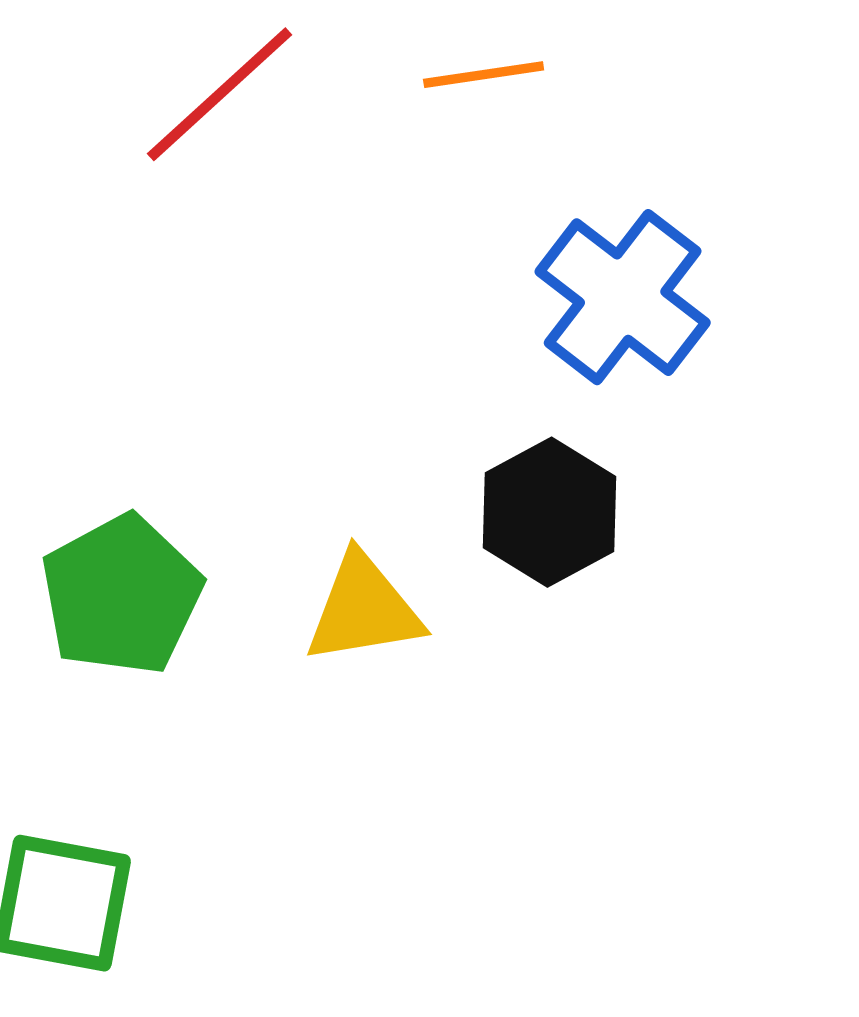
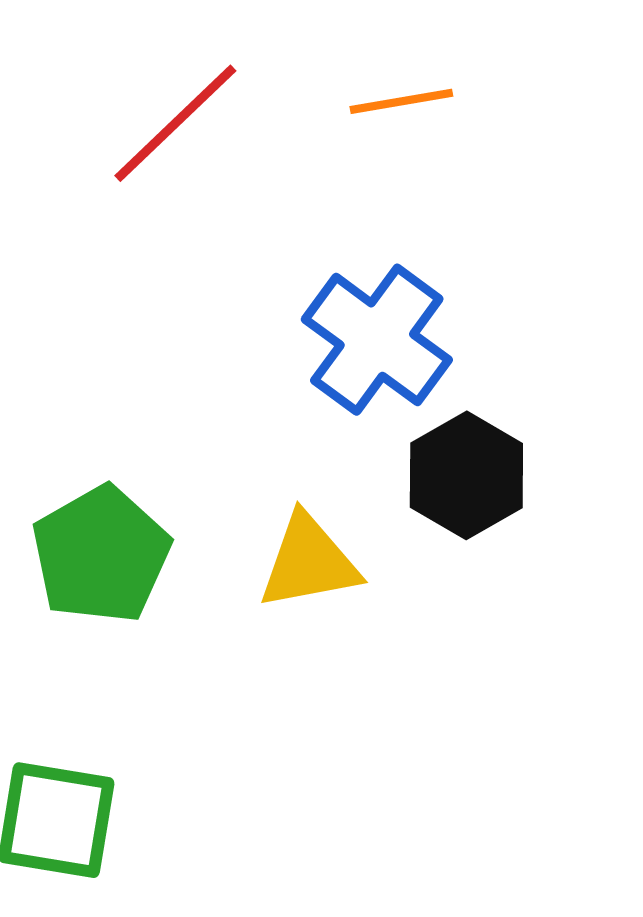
blue cross: (623, 297) -> (377, 340), moved

